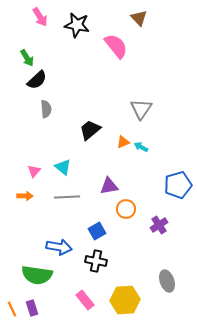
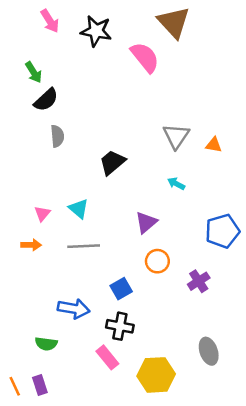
brown triangle: (139, 18) -> (174, 22), size x1.6
orange triangle: (123, 142) -> (214, 145), moved, turned 32
purple triangle: (109, 186) -> (146, 222), moved, turned -30
green semicircle: (37, 275) -> (46, 344), size x0.6
pink rectangle: (85, 300) -> (107, 357), moved

